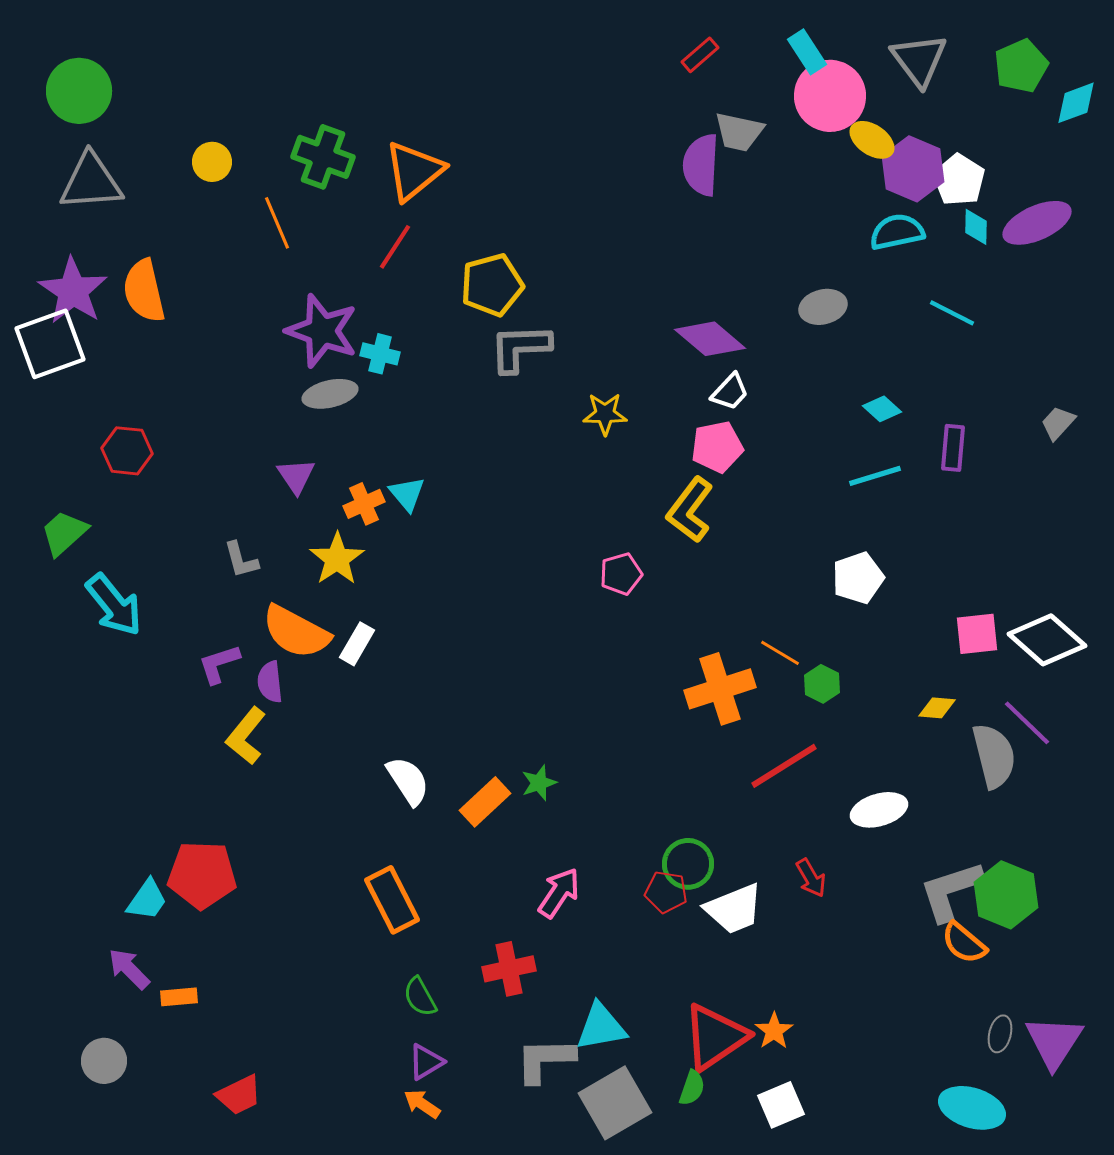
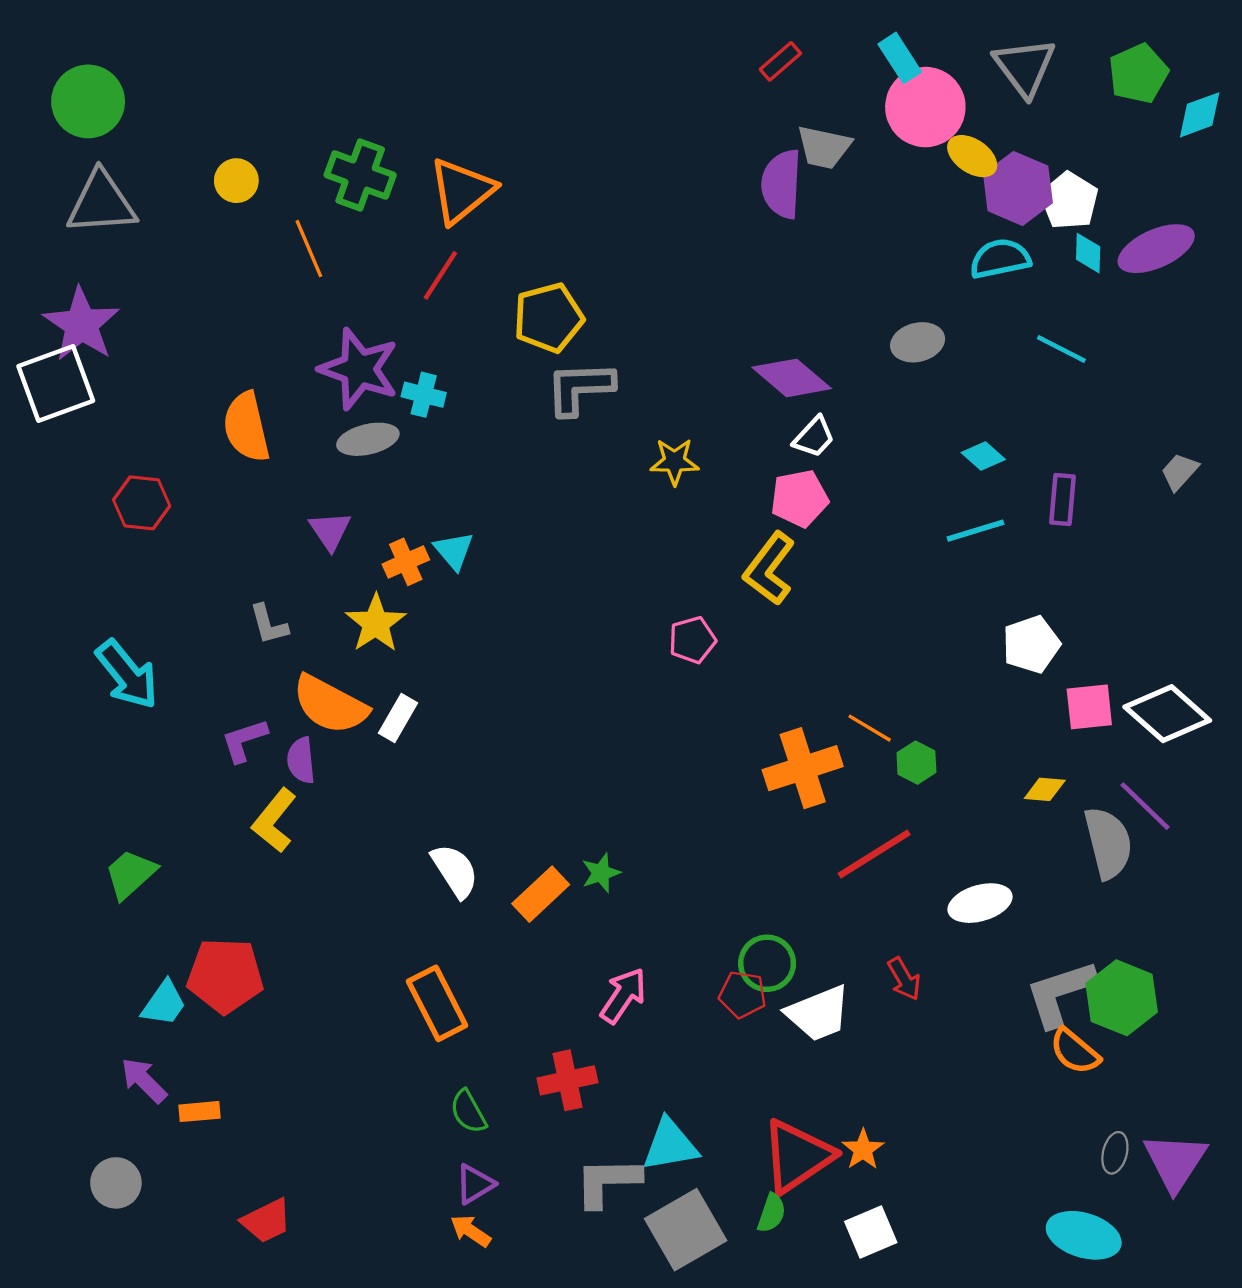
orange semicircle: (144, 291) -> (246, 427), moved
green trapezoid: (64, 533) -> (130, 874), moved
white pentagon: (858, 578) -> (1031, 644), moved

